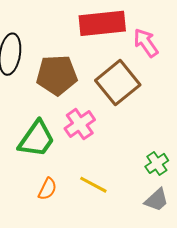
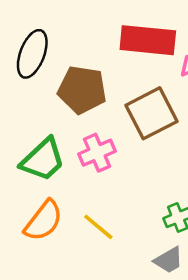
orange semicircle: (47, 189) -> (44, 221), size x1.6

